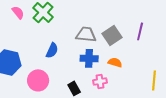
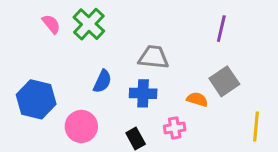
purple line: (140, 31) -> (221, 29), moved
gray square: (112, 35) -> (224, 81), moved
blue cross: (89, 58) -> (143, 93), moved

